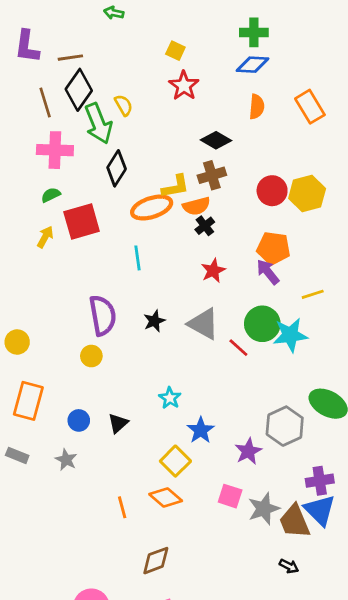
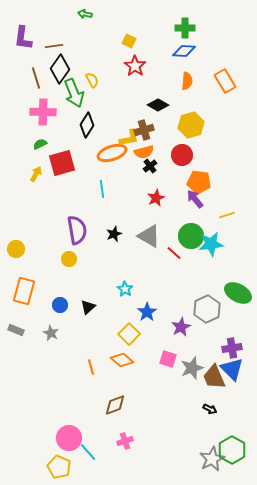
brown cross: (212, 175) -> (144, 130), moved
red circle: (272, 191) -> (182, 155), moved
yellow hexagon: (307, 194) -> (191, 125), moved

